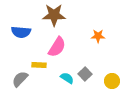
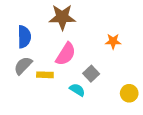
blue semicircle: (21, 32) -> (24, 37), turned -96
gray square: (85, 74) -> (91, 74), moved
gray semicircle: (20, 79) -> (23, 66), moved

